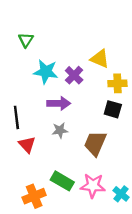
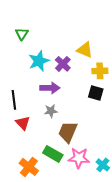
cyan star: (46, 72) -> (39, 61), turned -30
brown trapezoid: (95, 143) -> (68, 132), moved
orange cross: (34, 196) -> (29, 167), turned -30

